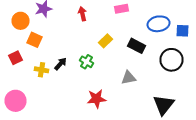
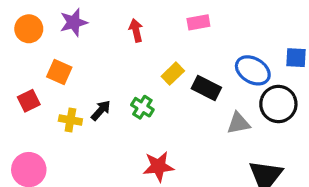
orange circle: (20, 21) -> (29, 29), moved
blue ellipse: (158, 24) -> (253, 70), moved, turned 40
black rectangle: (136, 46) -> (206, 88), moved
gray triangle: (128, 78) -> (238, 123), moved

